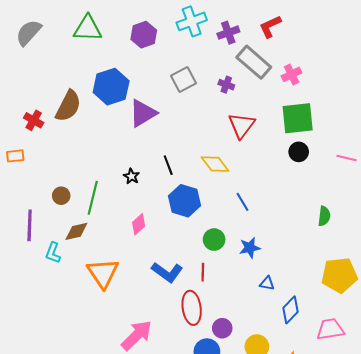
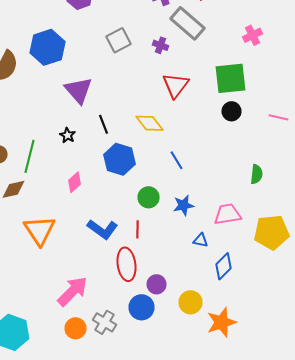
pink cross: (292, 74) -> (252, 35), moved
purple triangle: (143, 113) -> (78, 90), moved, turned -40
pink trapezoid: (330, 329) -> (228, 214), moved

